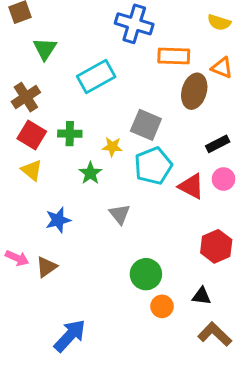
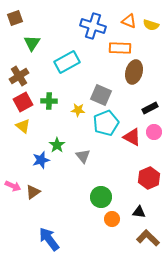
orange triangle: (222, 68) -> (129, 21), moved
red square: (32, 135) -> (23, 102), turned 30
green star: (90, 173) -> (57, 145), moved
blue arrow: (70, 336) -> (49, 239), turned -80

